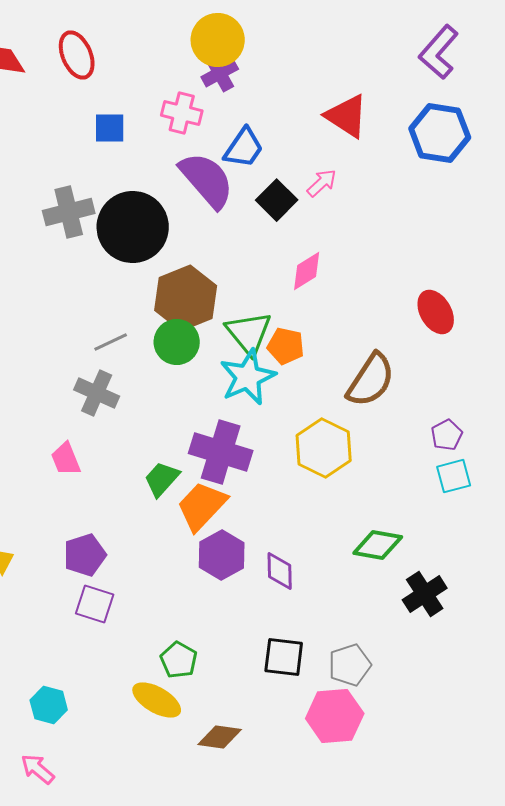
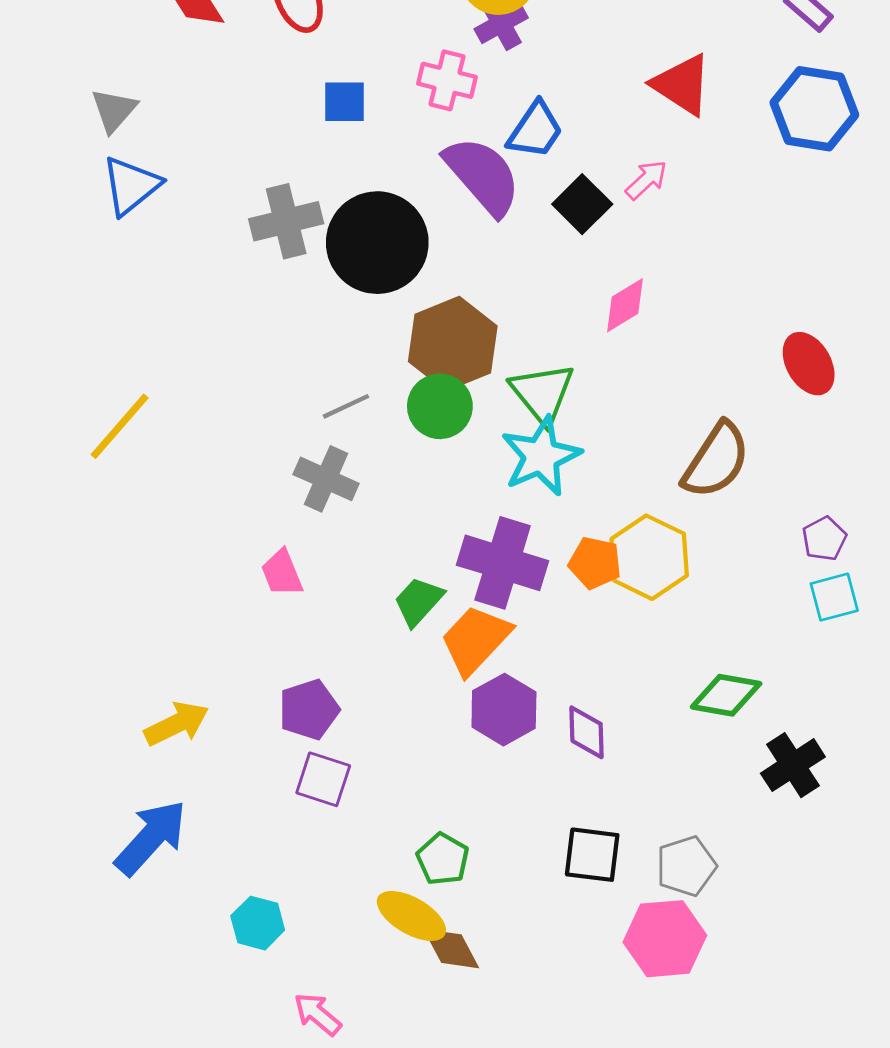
orange pentagon: (286, 346) -> (595, 563), moved
brown diamond: (220, 737) -> (451, 949), moved, turned 54
pink arrow: (38, 769) -> (317, 1014), moved

